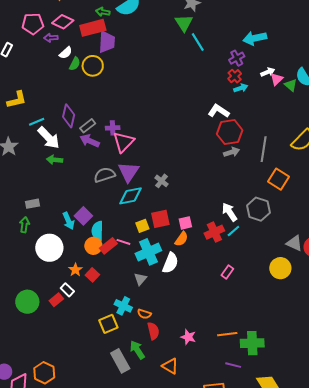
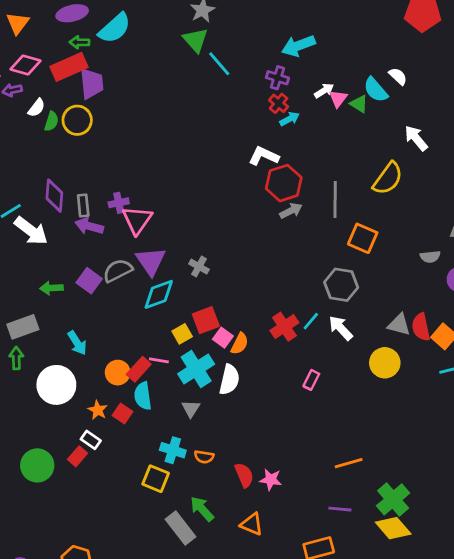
purple cross: (237, 58) -> (277, 78), turned -35
gray rectangle: (88, 126) -> (83, 205), turned -49
green arrow: (55, 160) -> (51, 288), moved
gray rectangle: (32, 204) -> (23, 327), size x1.5
white arrow: (229, 212) -> (341, 328), moved
purple square: (83, 216) -> (89, 281), moved
pink square: (185, 223) -> (223, 338), moved, turned -32
cyan semicircle: (97, 231) -> (143, 396), moved
yellow square: (108, 324) -> (156, 479), turned -36
red semicircle: (153, 331) -> (244, 475), moved
orange line: (227, 334) -> (349, 463), moved
green cross: (252, 343) -> (393, 499), moved, turned -30

